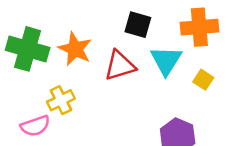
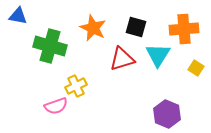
orange star: (75, 49) -> (93, 28), moved
yellow square: (203, 80) -> (196, 68), moved

